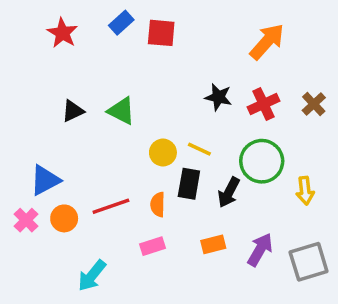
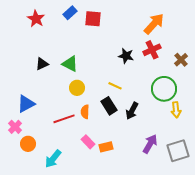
red cross: (263, 104) -> (152, 50), moved
yellow circle: (163, 153) -> (77, 88), moved
green circle: (262, 161) -> (164, 89), moved
black rectangle: (189, 184) -> (109, 106), turned -42
orange semicircle: (158, 205) -> (85, 112), moved
orange circle: (64, 218) -> (28, 144), moved
orange rectangle: (213, 244) -> (106, 147), moved
pink rectangle: (153, 246) -> (88, 142), turned 64

